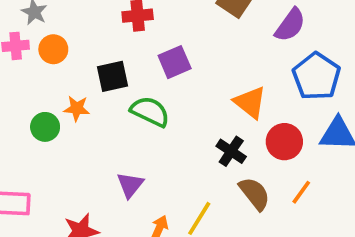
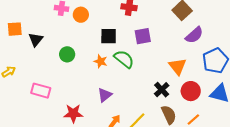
purple semicircle: (290, 25) -> (194, 35), moved
orange star: (77, 108) -> (101, 61), moved

